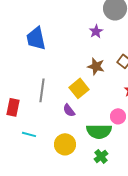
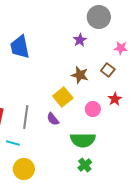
gray line: (42, 90) -> (26, 117), moved
pink circle: (118, 116) -> (93, 109), moved
yellow circle: (65, 144) -> (24, 169), moved

